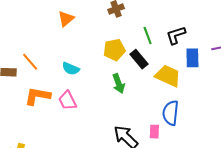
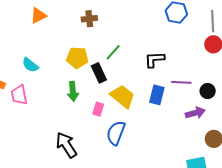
green line: (148, 35) -> (113, 52), turned 48
black L-shape: (176, 35) -> (154, 59), moved
blue rectangle: (192, 58) -> (157, 95), moved
pink rectangle: (154, 132) -> (98, 109), moved

